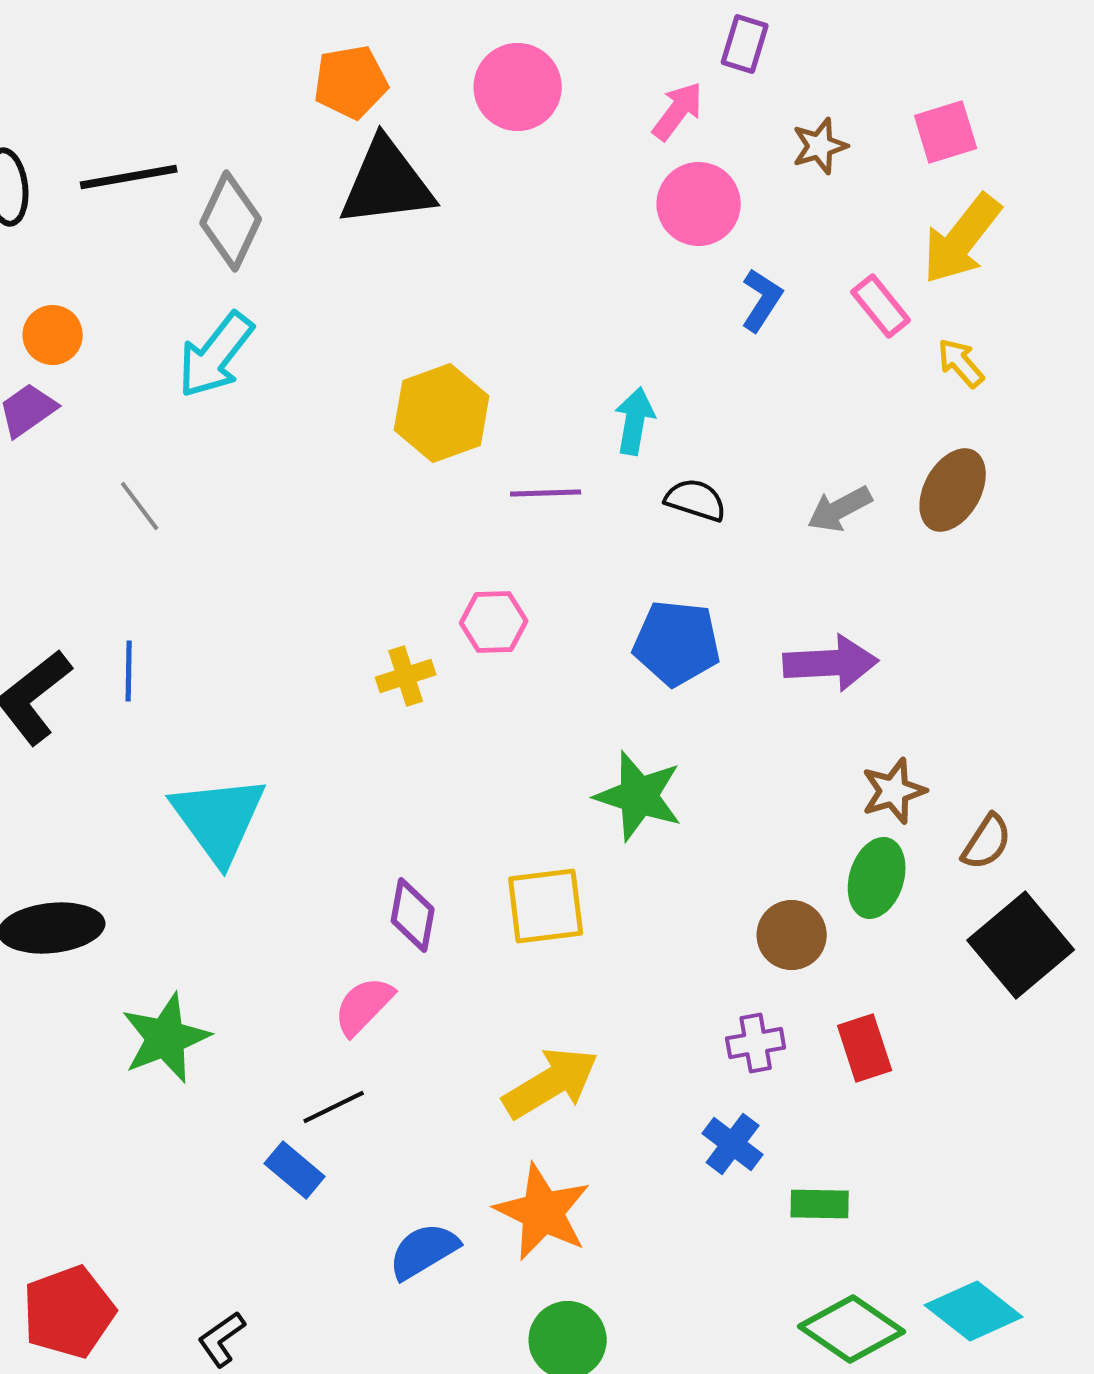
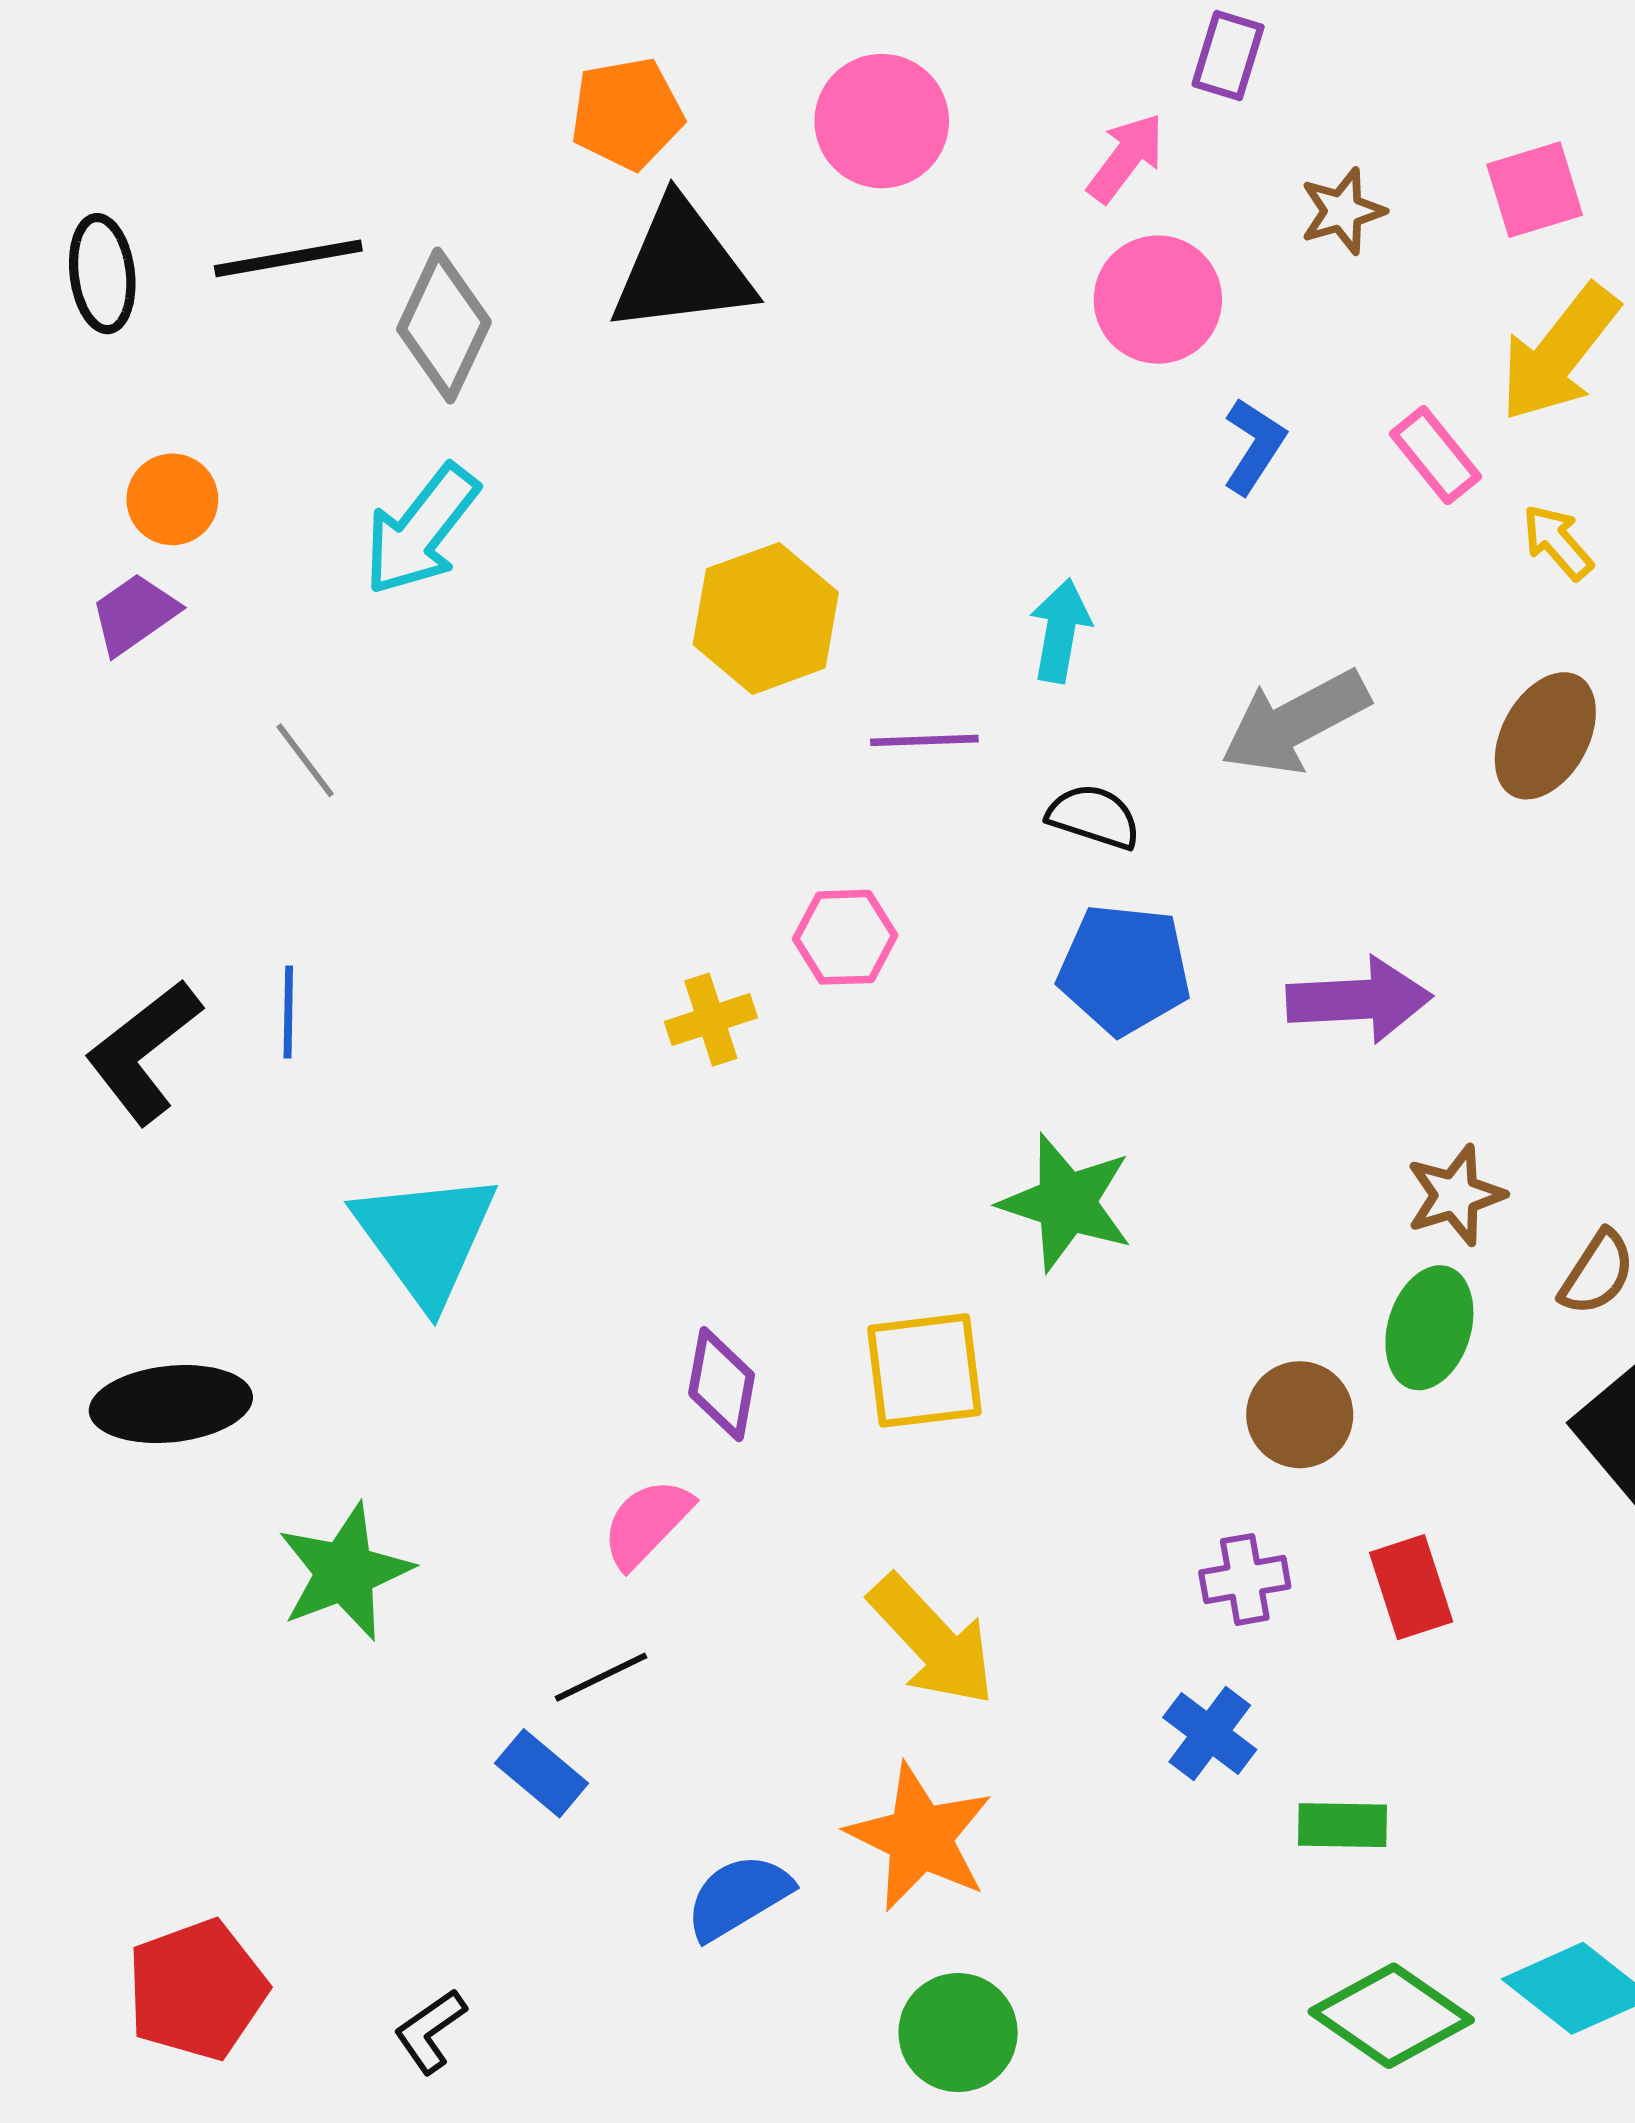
black semicircle: (696, 500) -> (1094, 817), moved
gray arrow: (840, 509) -> (1295, 722), moved, size x1.5
yellow arrow: (551, 1083) -> (932, 1640), turned 78

